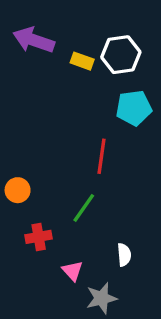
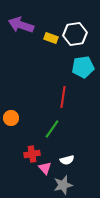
red cross: (39, 237) -> (32, 154), moved
white semicircle: (124, 255) -> (67, 160), moved, turned 80

